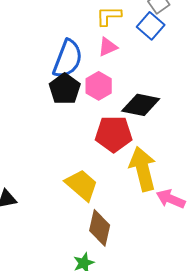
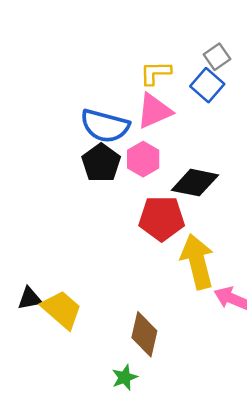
pink triangle: (108, 47) -> (154, 111), size x1.5
blue semicircle: (68, 59) -> (105, 126), turned 84
yellow trapezoid: (82, 185) -> (62, 310), moved

